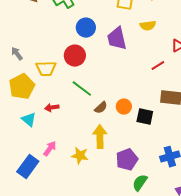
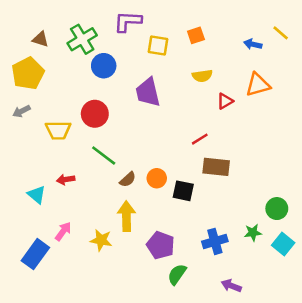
yellow semicircle: (148, 26) -> (202, 76), moved
blue circle: (86, 28) -> (104, 66), moved
gray arrow: (17, 54) -> (21, 111), turned -80
red line: (158, 66) -> (200, 139), moved
yellow pentagon: (22, 87) -> (28, 73), moved
purple pentagon: (127, 160) -> (161, 245), turned -30

